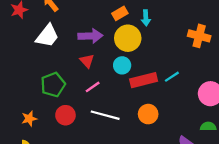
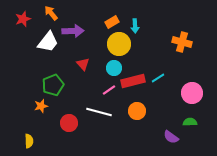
purple arrow: (90, 36) -> (73, 31), moved
pink line: (93, 87) -> (109, 90), moved
red circle: (65, 115) -> (69, 123), moved
orange star: (29, 119) -> (41, 106), moved

